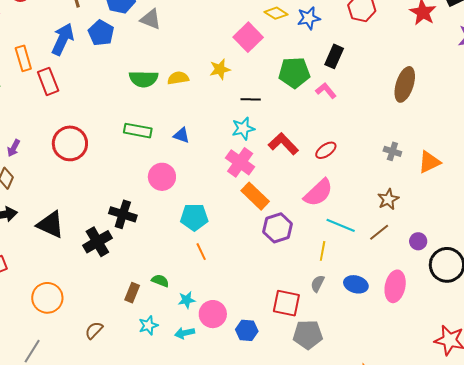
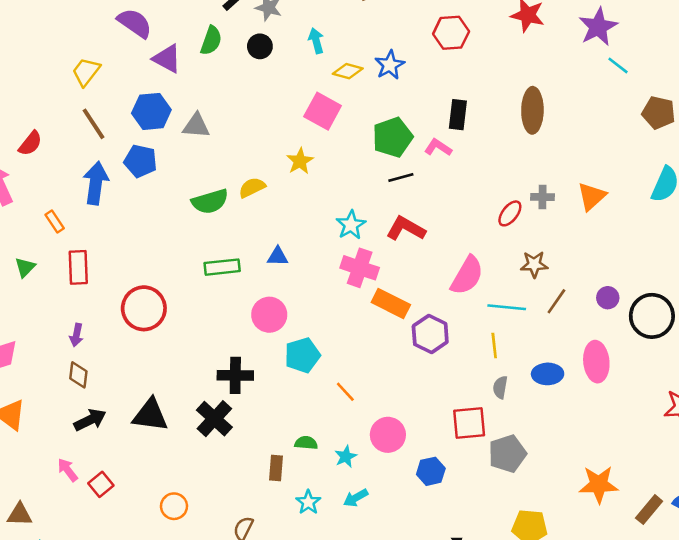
black rectangle: (334, 56) -> (458, 115), moved
orange rectangle: (23, 58) -> (55, 222), size x0.7
red rectangle: (48, 81) -> (78, 267), moved, turned 36
black line: (251, 99) -> (401, 177), moved
red ellipse: (326, 150) -> (510, 213), moved
brown star: (388, 199) -> (534, 264), moved, turned -30
cyan pentagon: (194, 217) -> (302, 355), moved
orange circle: (47, 298) -> (174, 506), size x0.7
pink circle: (213, 314) -> (388, 435), moved

